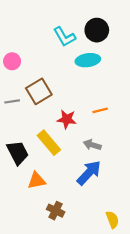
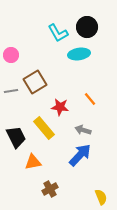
orange line: (100, 110) -> (90, 99), turned 64
brown cross: (56, 211) -> (50, 189), turned 35

